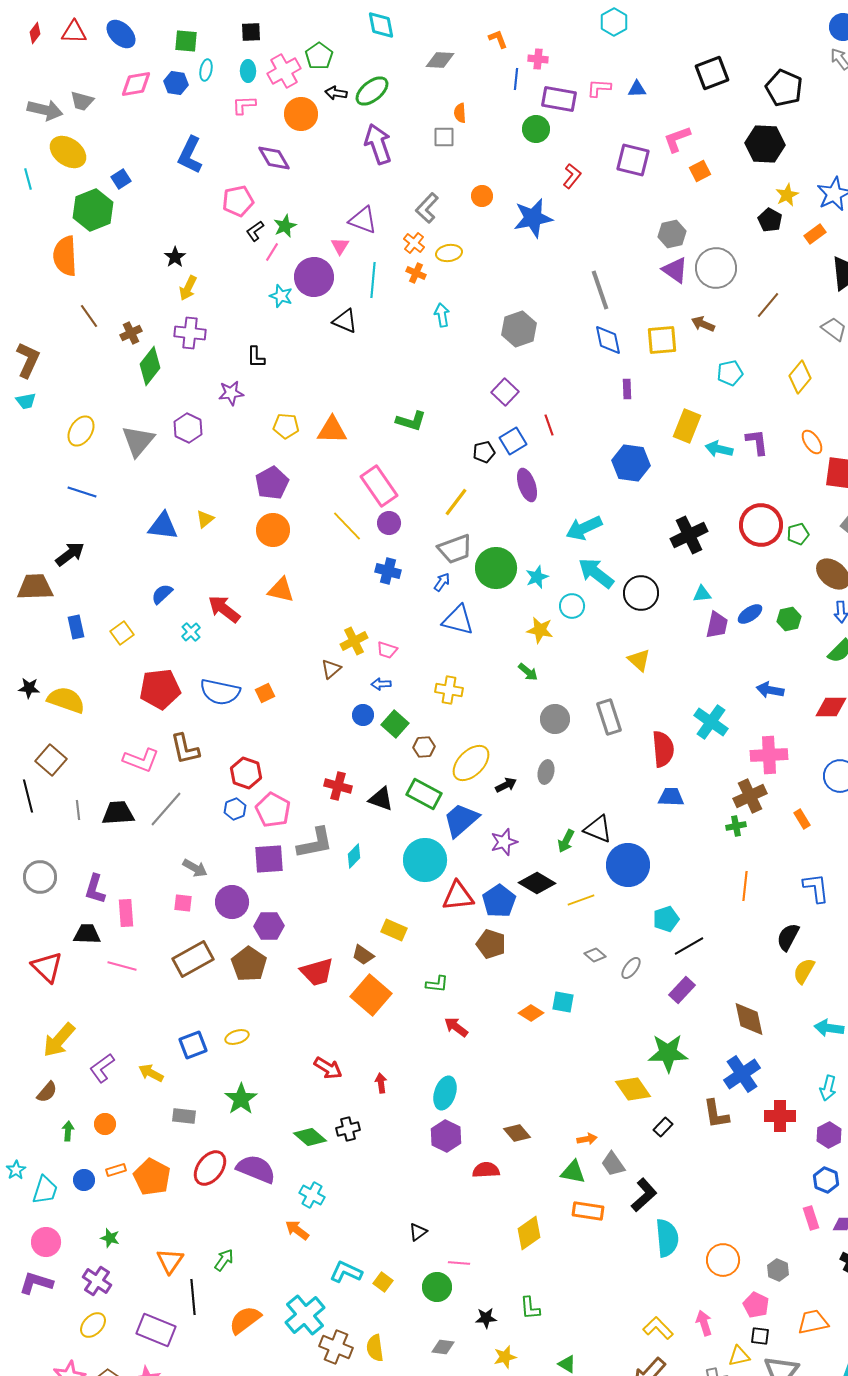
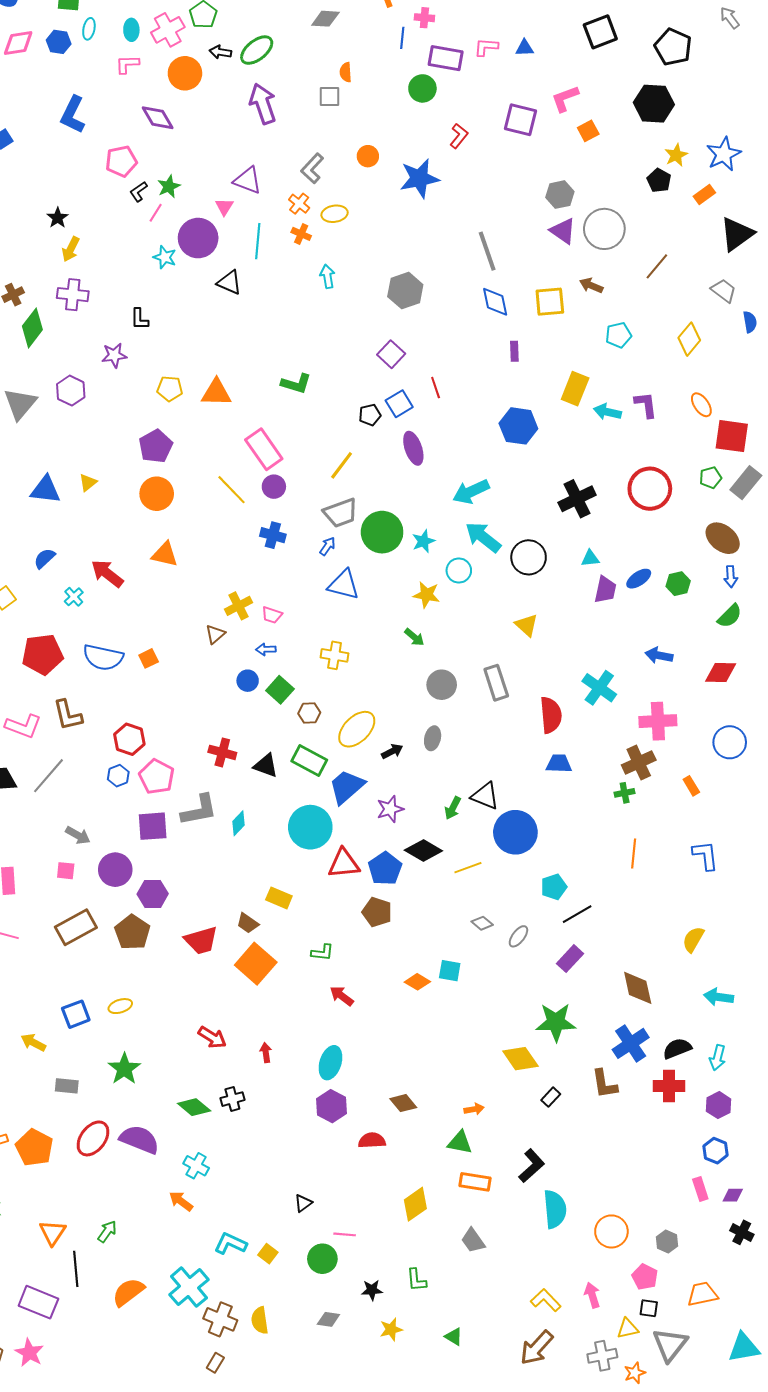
green pentagon: (798, 534) -> (710, 478), moved
black semicircle: (788, 937) -> (677, 1049), moved, turned 40
gray trapezoid: (613, 1164) -> (473, 1241), moved

